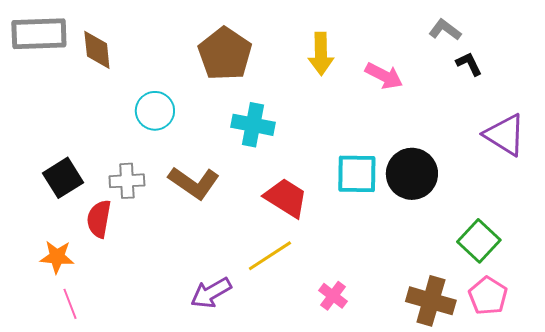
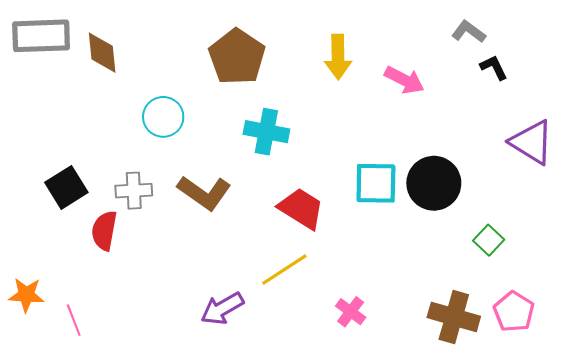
green square: (479, 241) -> (489, 240), moved, size x0.7
orange star: (57, 257) -> (26, 295), moved

